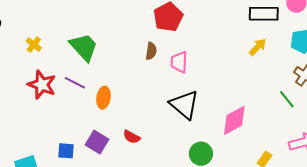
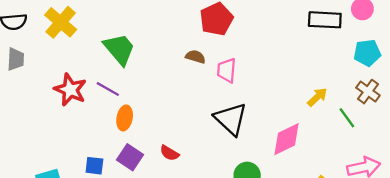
yellow cross: (34, 44) -> (61, 22), moved, size x1.8
yellow arrow: (258, 47) -> (317, 97), moved
brown semicircle: (151, 51) -> (195, 57), turned -84
orange ellipse: (103, 98) -> (125, 118), moved

